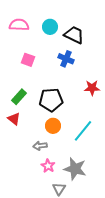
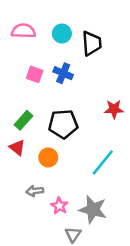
black trapezoid: (74, 35) -> (92, 43), turned 60
blue cross: (66, 59) -> (63, 73), moved
orange circle: (53, 126) -> (48, 157), moved
gray arrow: (40, 146) -> (35, 191), moved

